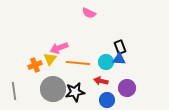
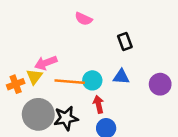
black rectangle: (120, 47) -> (125, 41), moved
cyan circle: (106, 62) -> (92, 80), moved
red arrow: (101, 81) -> (99, 104), turned 64
purple circle: (127, 88) -> (160, 84), moved

